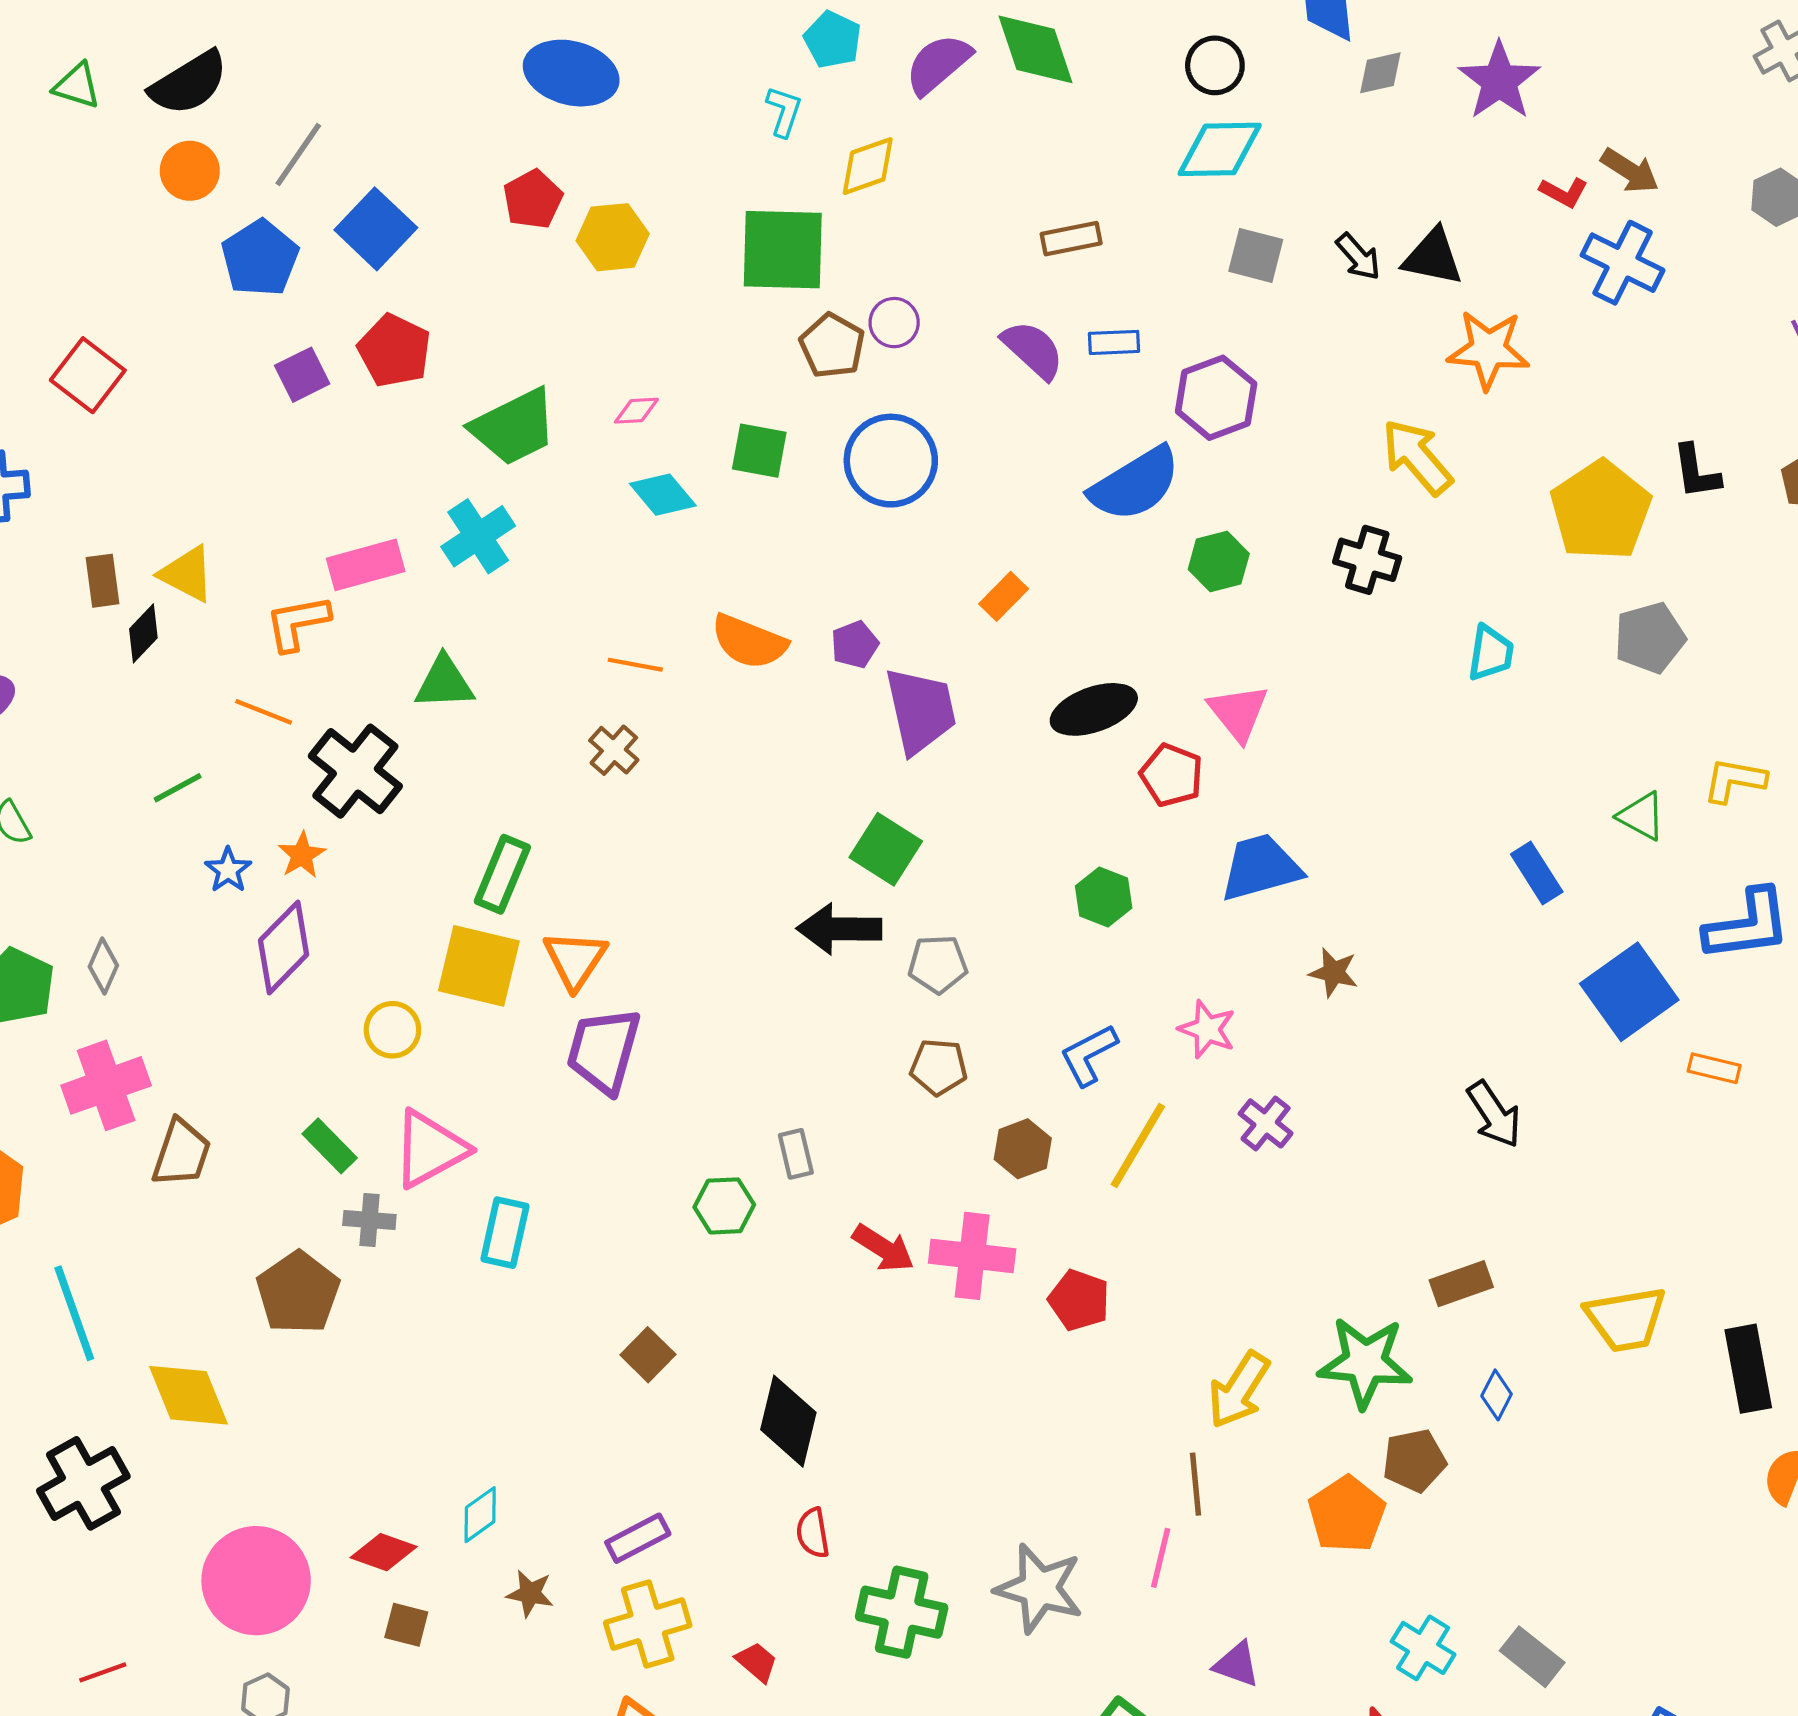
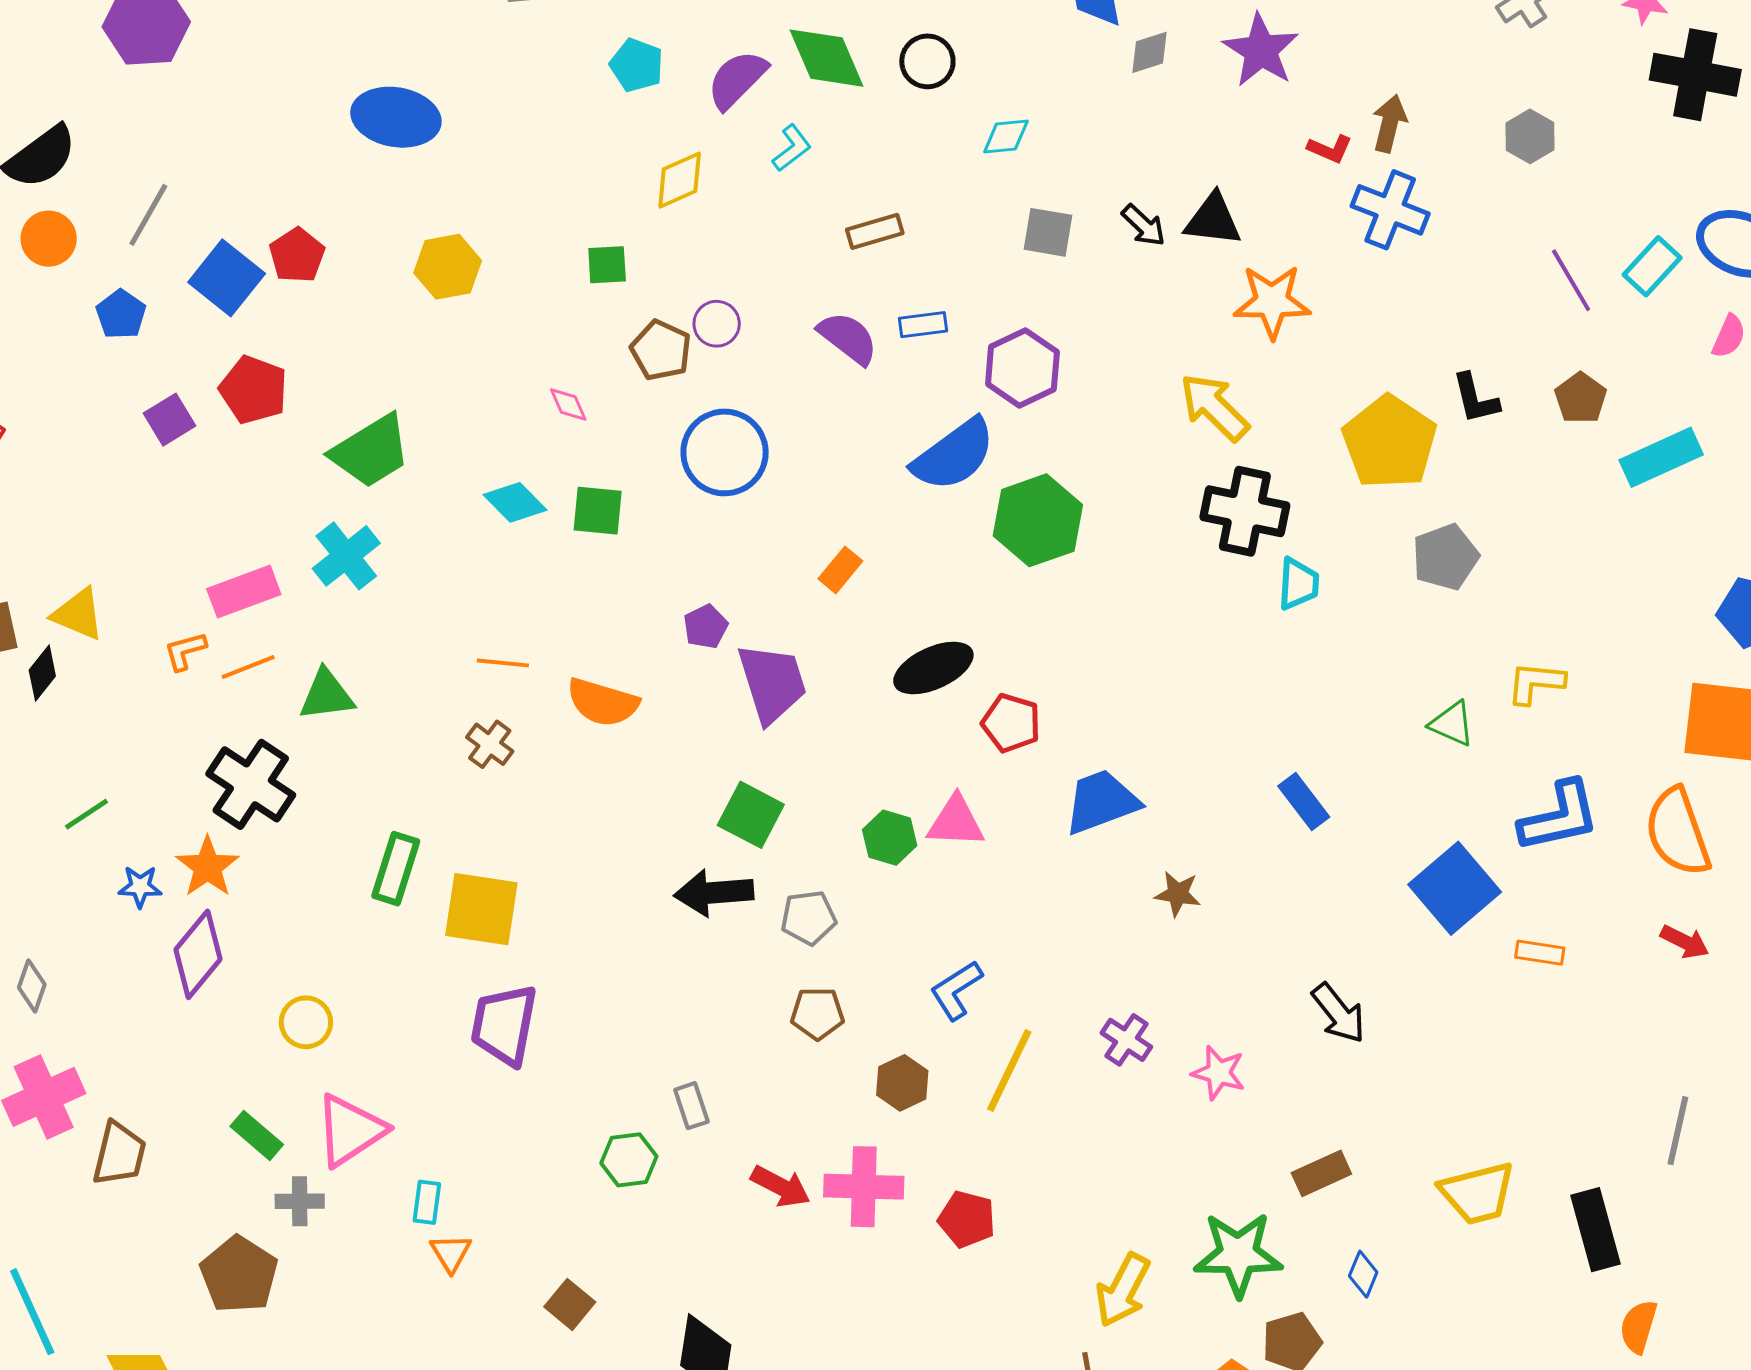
black circle: (1215, 65) -> (927, 61), moved
cyan L-shape: (784, 111) -> (792, 148), moved, turned 39
cyan diamond: (1220, 149) -> (1006, 137), size x0.6
brown arrow: (1630, 171) -> (1389, 124), turned -104
red pentagon: (533, 199) -> (297, 255), moved
green square: (783, 250) -> (607, 265), size x0.5
blue pentagon: (260, 258) -> (121, 314), size x0.7
pink diamond: (636, 411) -> (568, 405), moved, turned 75
green square: (759, 451) -> (598, 511), moved
black cross: (1367, 560) -> (1245, 511), moved, size x1.4
green hexagon: (1219, 561) -> (1038, 520), size x1.6
orange L-shape: (297, 623) -> (185, 651), size x0.7
orange semicircle: (749, 642) -> (603, 702), moved
orange line: (264, 712) -> (248, 667), moved, turned -38
pink triangle: (1238, 713) -> (956, 822), moved, turned -44
orange star: (302, 855) -> (207, 867), size x1.4
blue star: (228, 870) -> (140, 887), turned -30
blue rectangle: (1537, 873) -> (1304, 802), moved
green hexagon: (1104, 897) -> (890, 838), moved
orange triangle: (575, 960) -> (451, 1253), moved, size x0.7
yellow square: (479, 966) -> (481, 909), moved
pink star: (1207, 1029) -> (1219, 1073), moved
cyan rectangle: (505, 1233) -> (427, 1202), size x0.7

